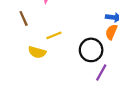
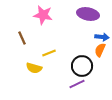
purple line: (101, 72) -> (77, 84), moved, turned 35

